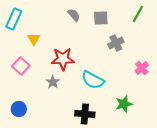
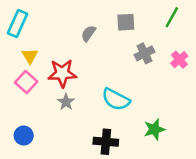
gray semicircle: (74, 15) -> (88, 33), moved, turned -104
yellow triangle: (34, 39) -> (30, 56), moved
red star: (63, 59) -> (62, 73), moved
pink cross: (142, 68) -> (179, 60), moved

